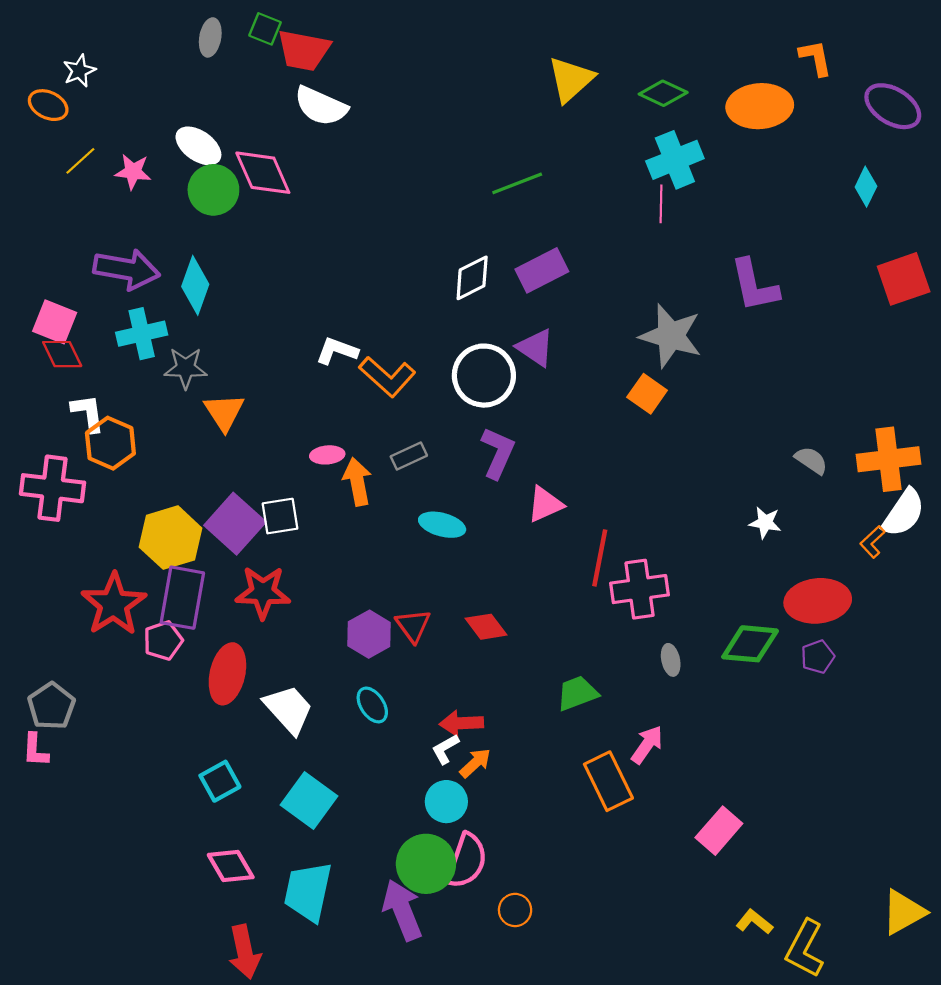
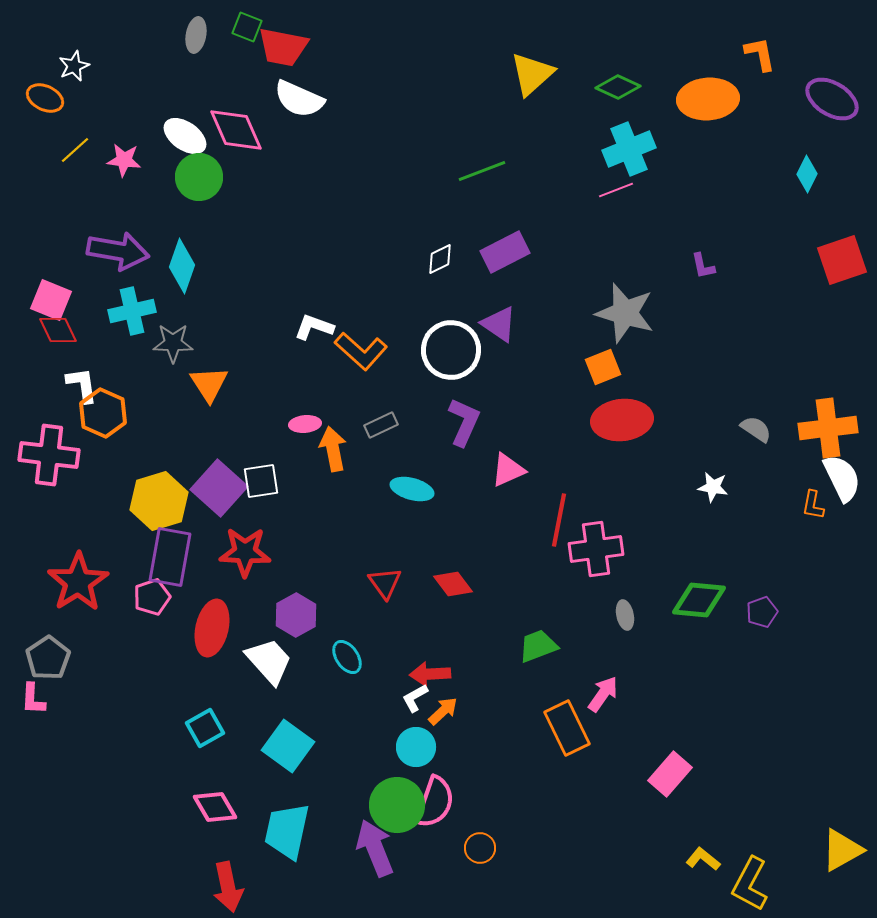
pink diamond: (263, 173) -> (236, 130), moved
pink line: (661, 204) -> (616, 190), turned 68
white diamond: (472, 278) -> (440, 259), size x0.7
purple L-shape: (754, 285) -> (703, 266), size x0.5
orange square: (647, 394) -> (603, 367), turned 33
white semicircle: (904, 513) -> (842, 478), turned -60
orange L-shape: (872, 542) -> (813, 505), turned -36
red ellipse: (818, 601) -> (622, 420), moved
red star: (114, 604) -> (78, 582), moved
purple hexagon: (369, 634) -> (296, 615), moved

